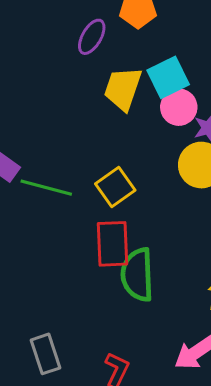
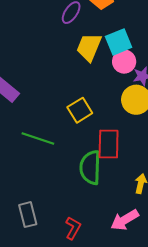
green line: (46, 188) -> (38, 139), moved
red rectangle: (112, 244) -> (109, 144), moved

